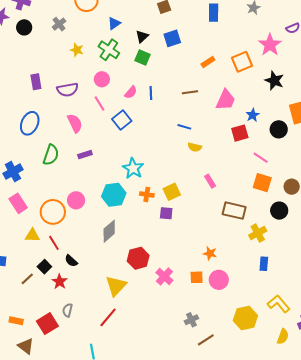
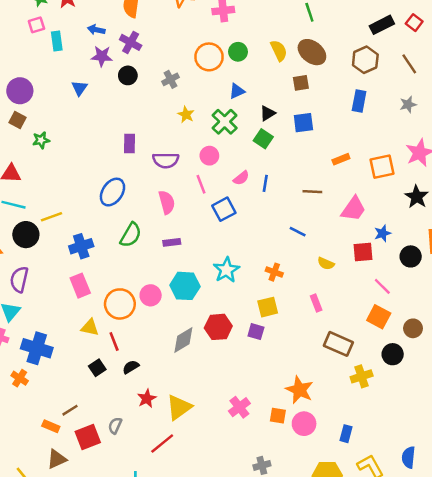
yellow semicircle: (195, 147) -> (326, 263), moved
orange cross: (147, 194) -> (274, 272), moved
cyan hexagon: (114, 195) -> (185, 286), moved
orange star: (210, 253) -> (299, 390), size x1.6
red hexagon: (138, 258) -> (218, 327), moved
black semicircle: (71, 261) -> (131, 367), turned 96
blue rectangle: (264, 264) -> (346, 434), moved
brown line: (27, 279) -> (70, 410), moved
red star: (60, 282) -> (147, 398), moved
brown triangle: (26, 346) -> (57, 459), turned 48

